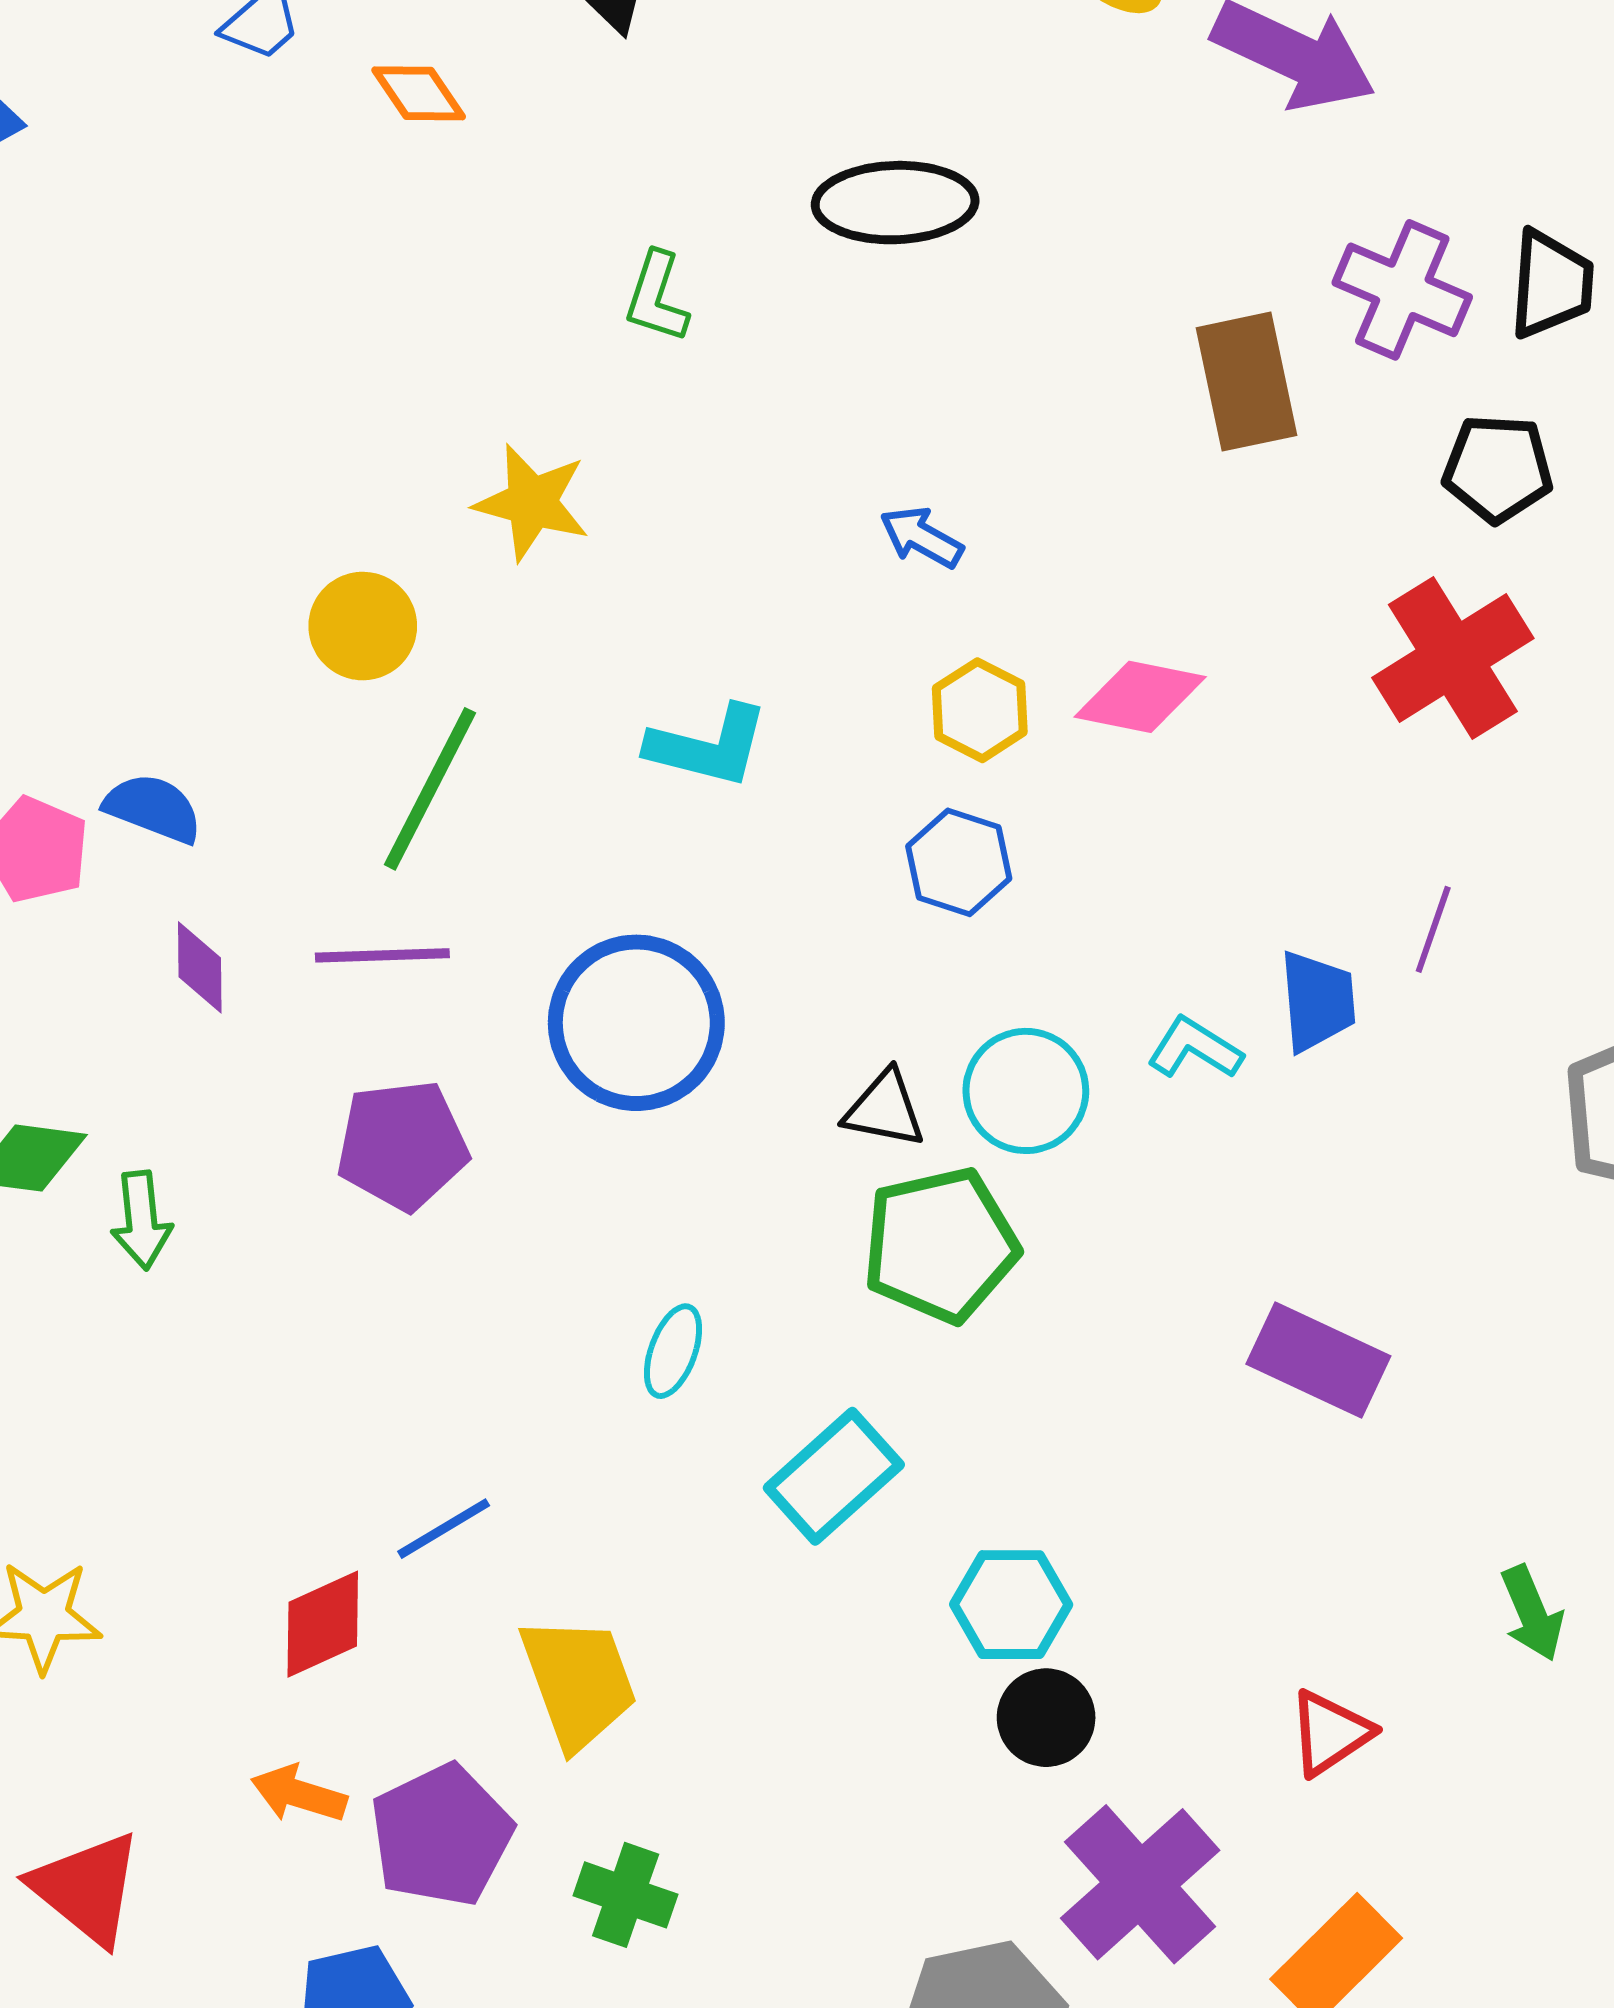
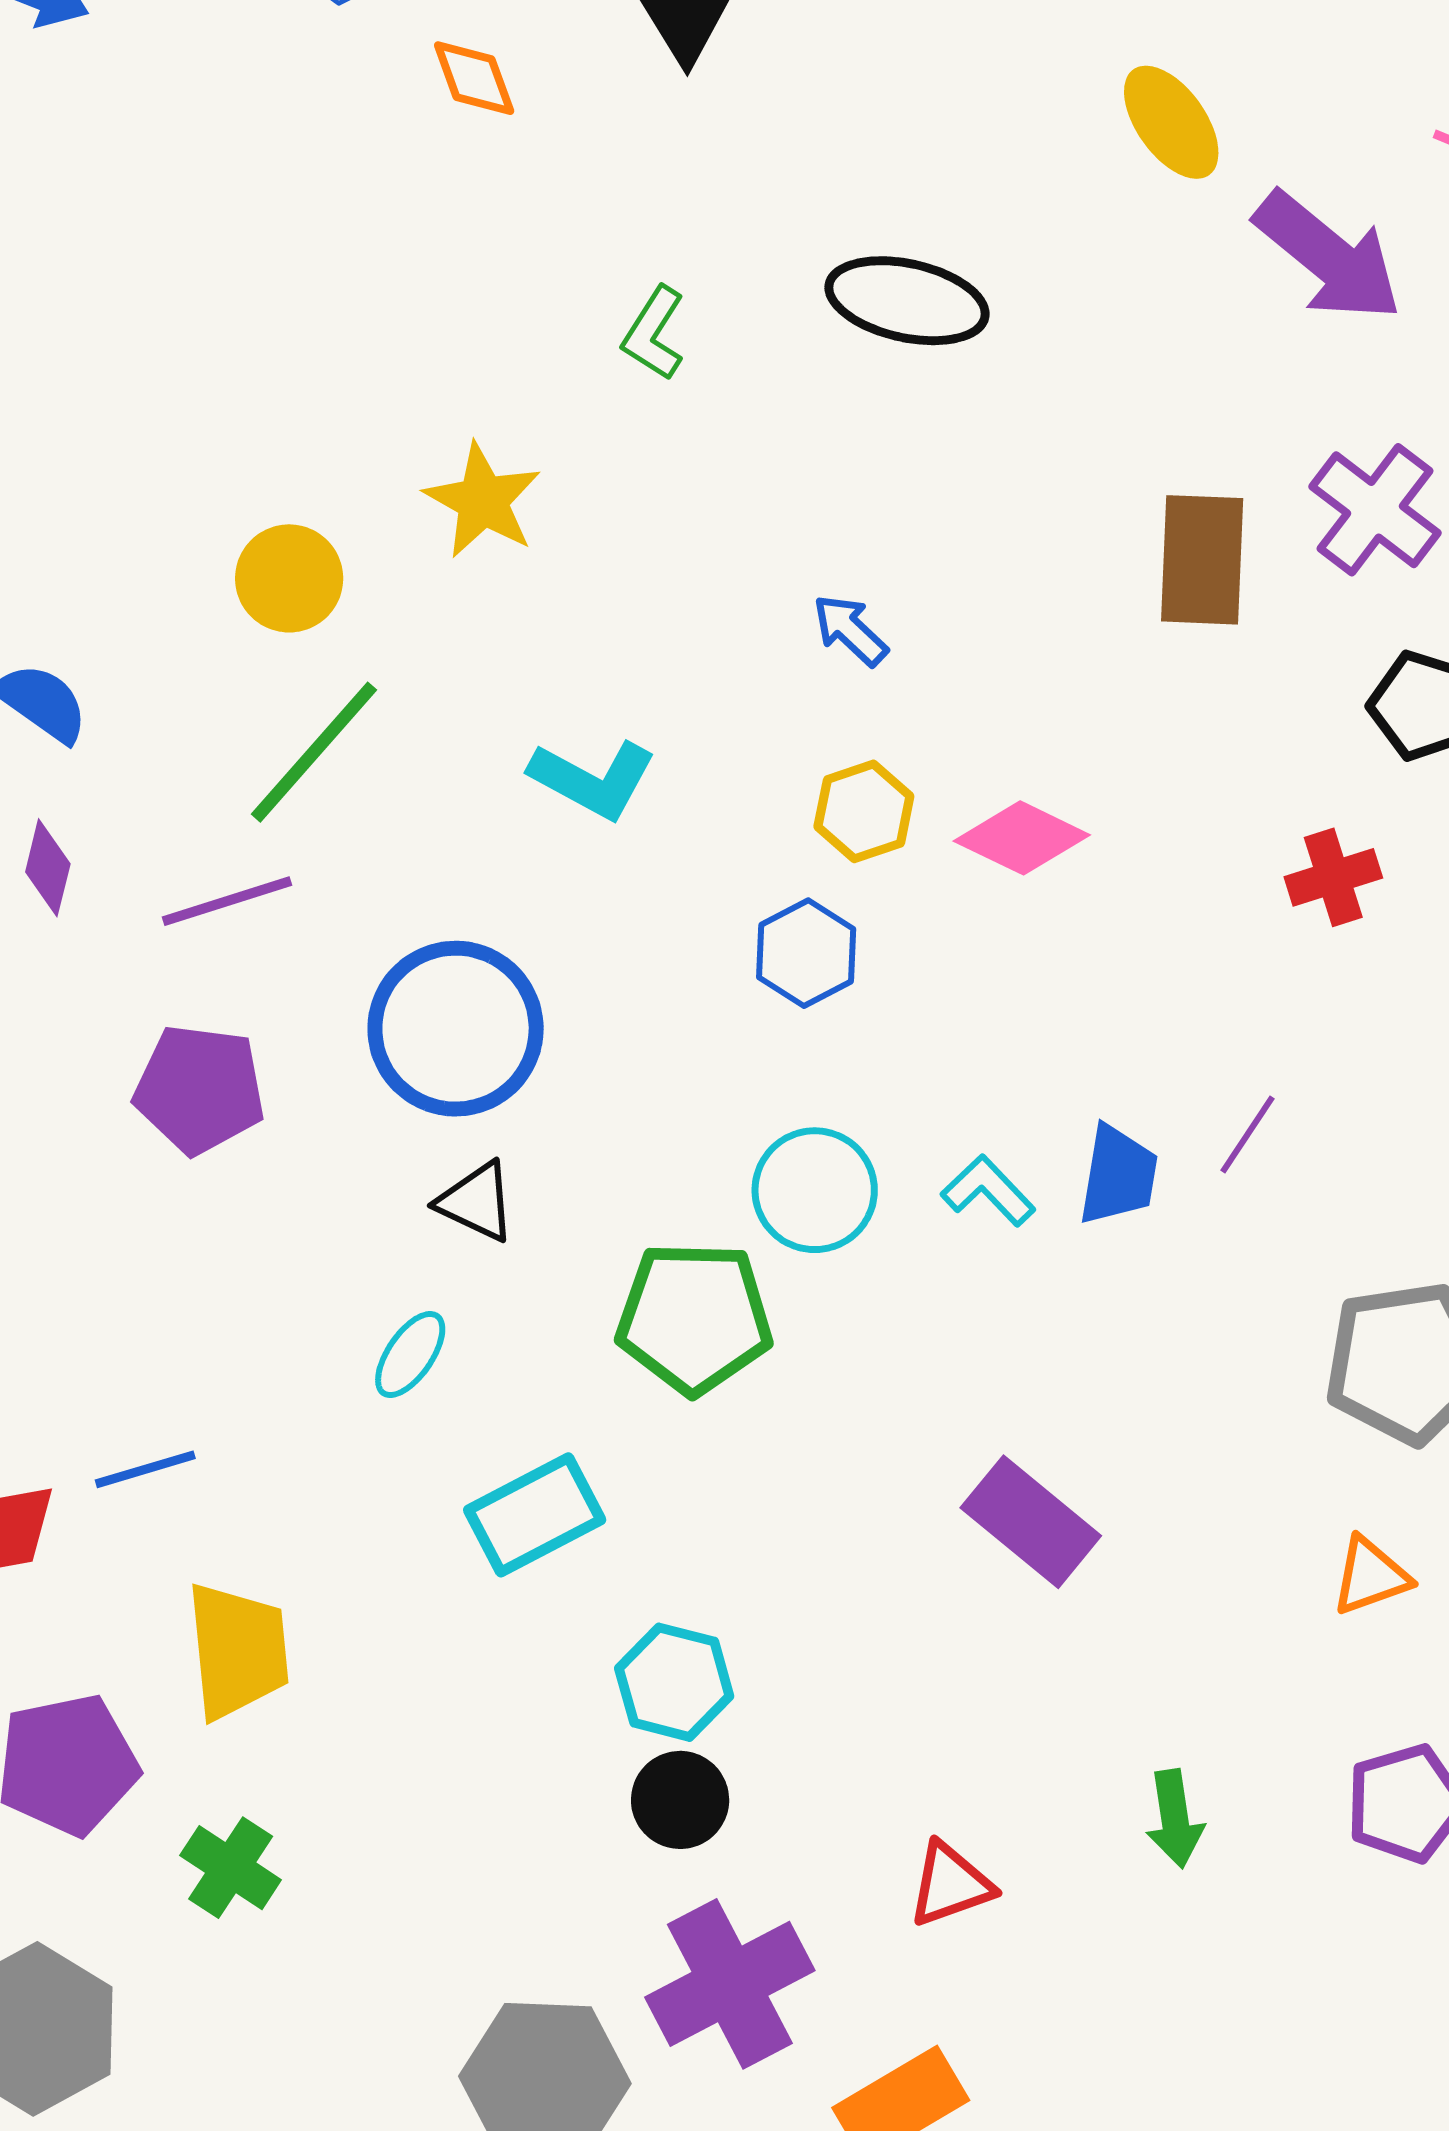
red cross: (1453, 658) -> (1333, 877), size x0.6
purple line: (382, 955) -> (227, 901), turned -30
black triangle: (884, 1109) -> (476, 1202), moved

